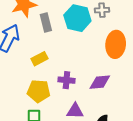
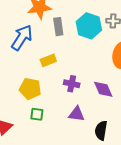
purple diamond: (100, 82) -> (103, 89), turned 65
yellow pentagon: (39, 91) -> (30, 89), moved

